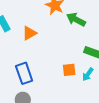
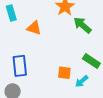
orange triangle: (29, 33) -> (34, 28), turned 35

